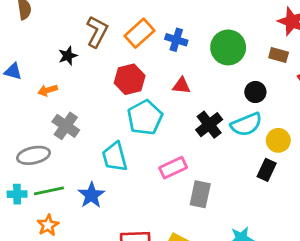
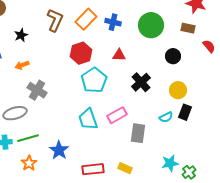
black star: (68, 56) -> (21, 35), moved
cyan semicircle: (246, 124) -> (166, 117), moved, size x0.6
yellow circle: (278, 140) -> (178, 90), moved
cyan trapezoid: (115, 157) -> (88, 119), moved
blue star: (91, 195) -> (59, 150), moved

